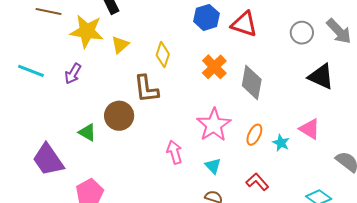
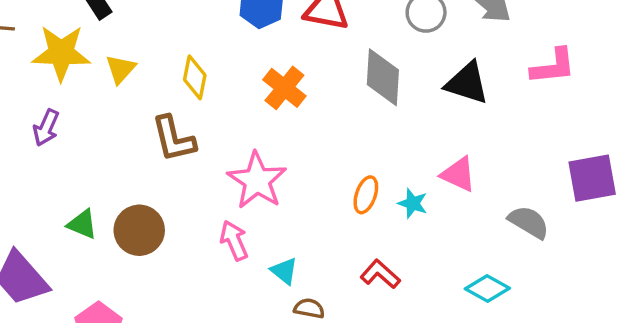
gray diamond: (252, 82) -> (383, 77), moved
brown circle: (119, 116) -> (139, 230), moved
pink star: (214, 125) -> (257, 181), moved
cyan triangle: (213, 166) -> (284, 271), moved

